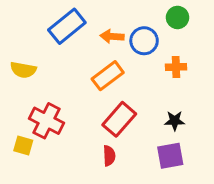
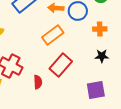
black star: (175, 121) -> (102, 56), moved
red semicircle: (109, 156) -> (38, 82), moved

